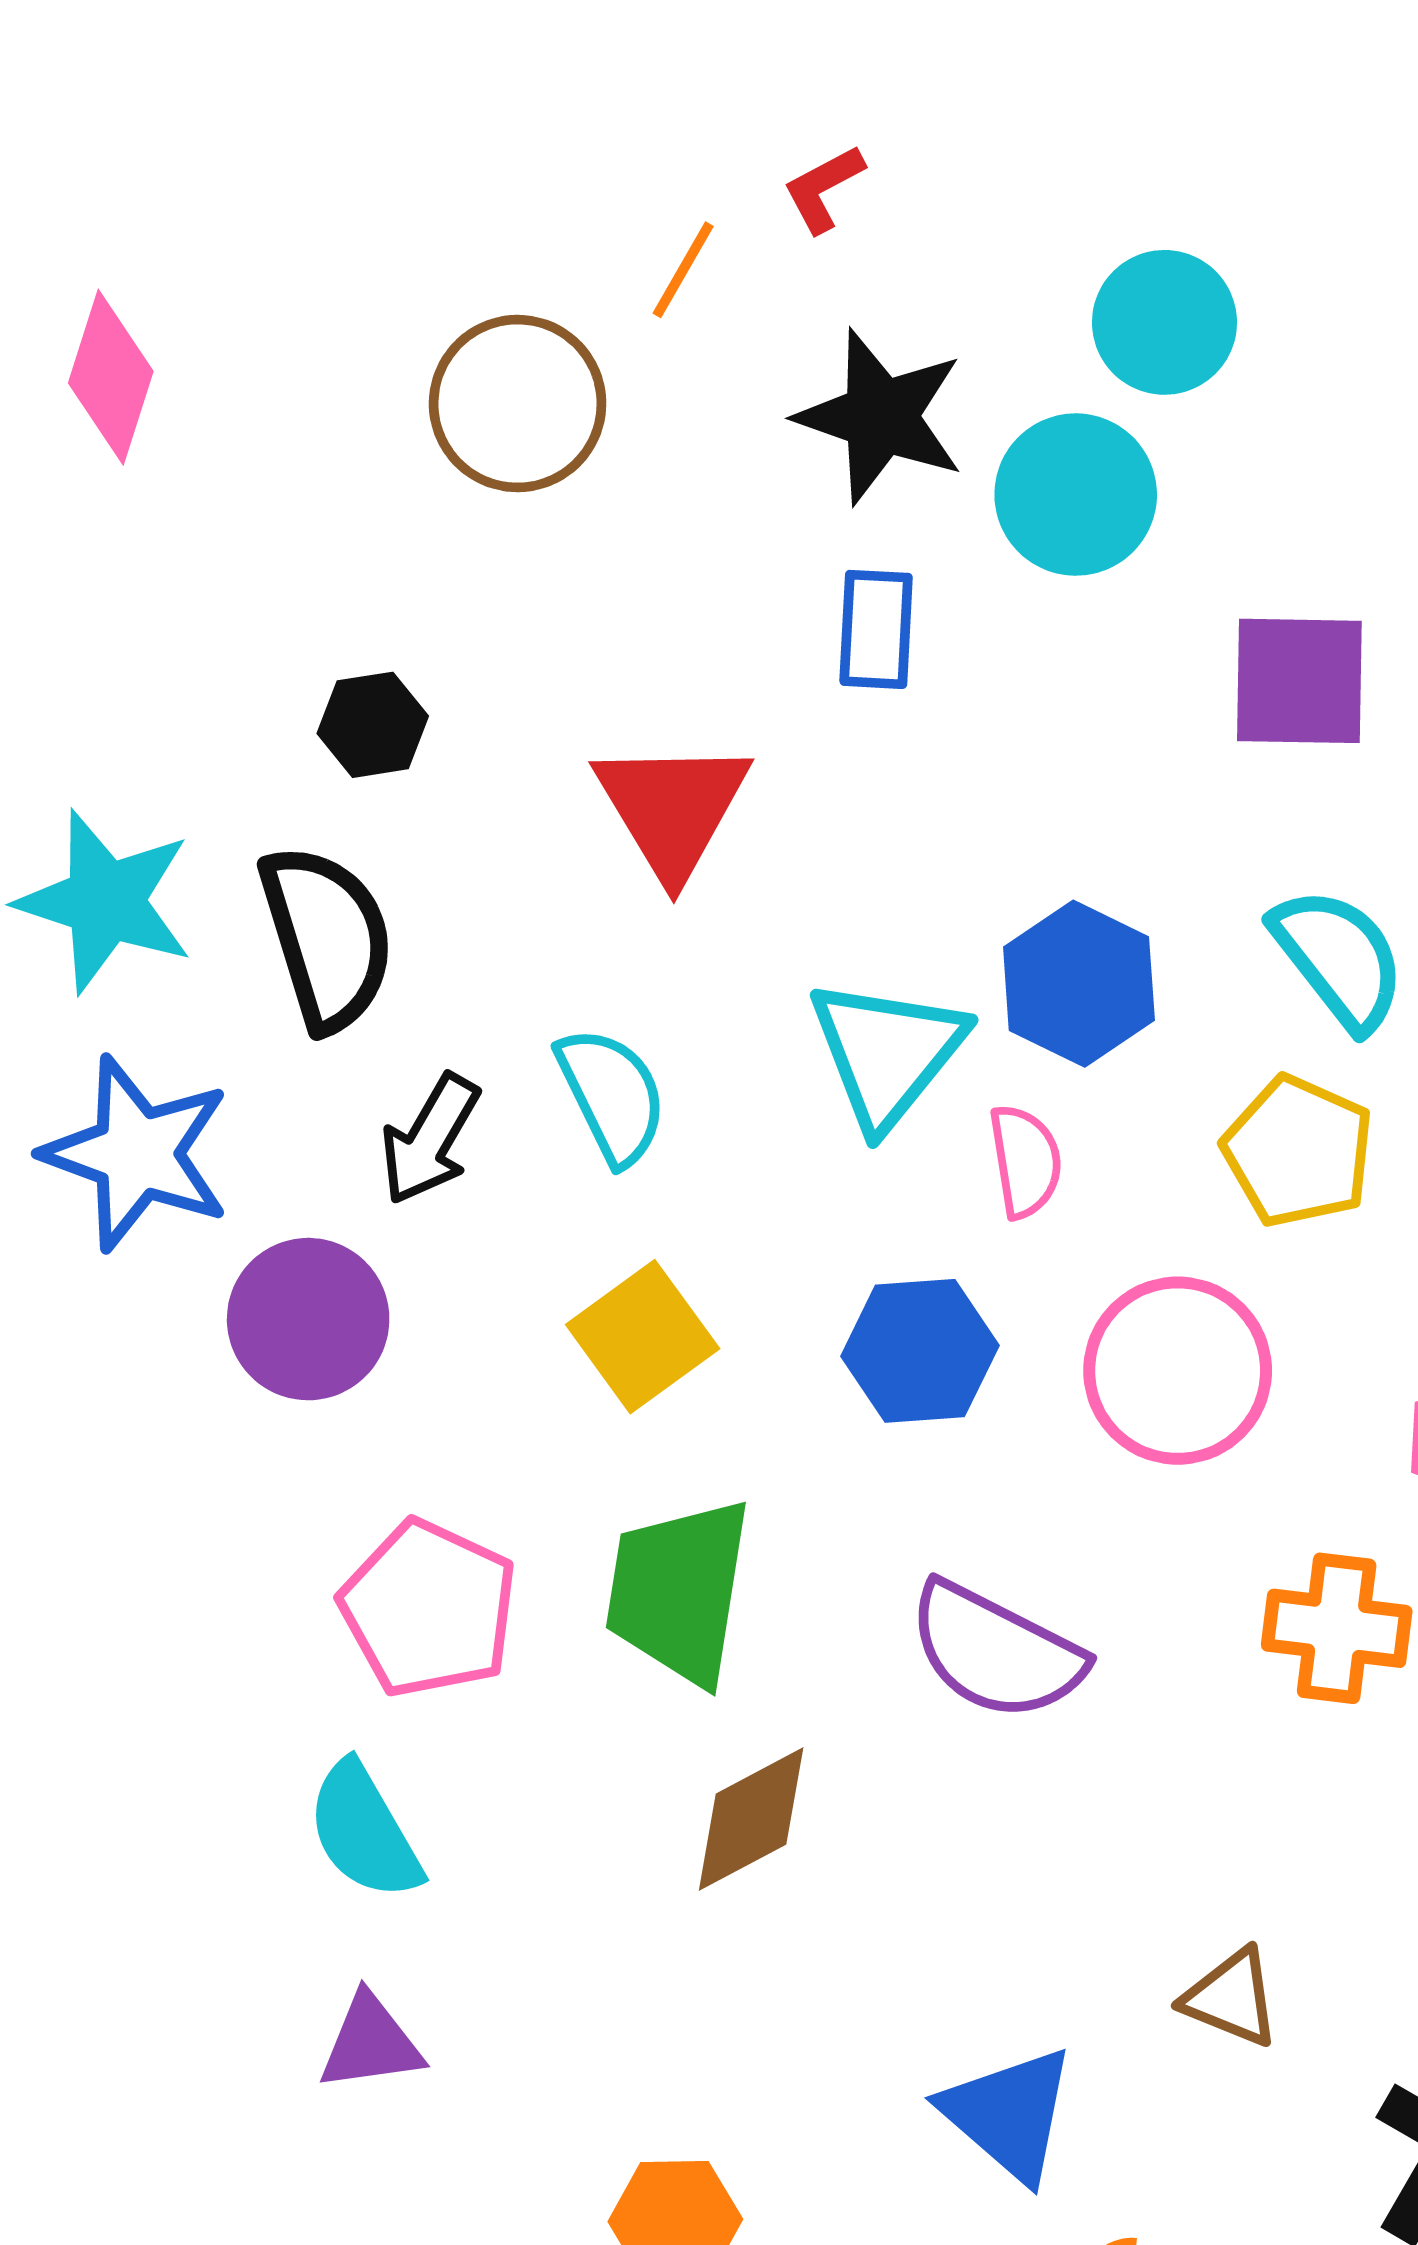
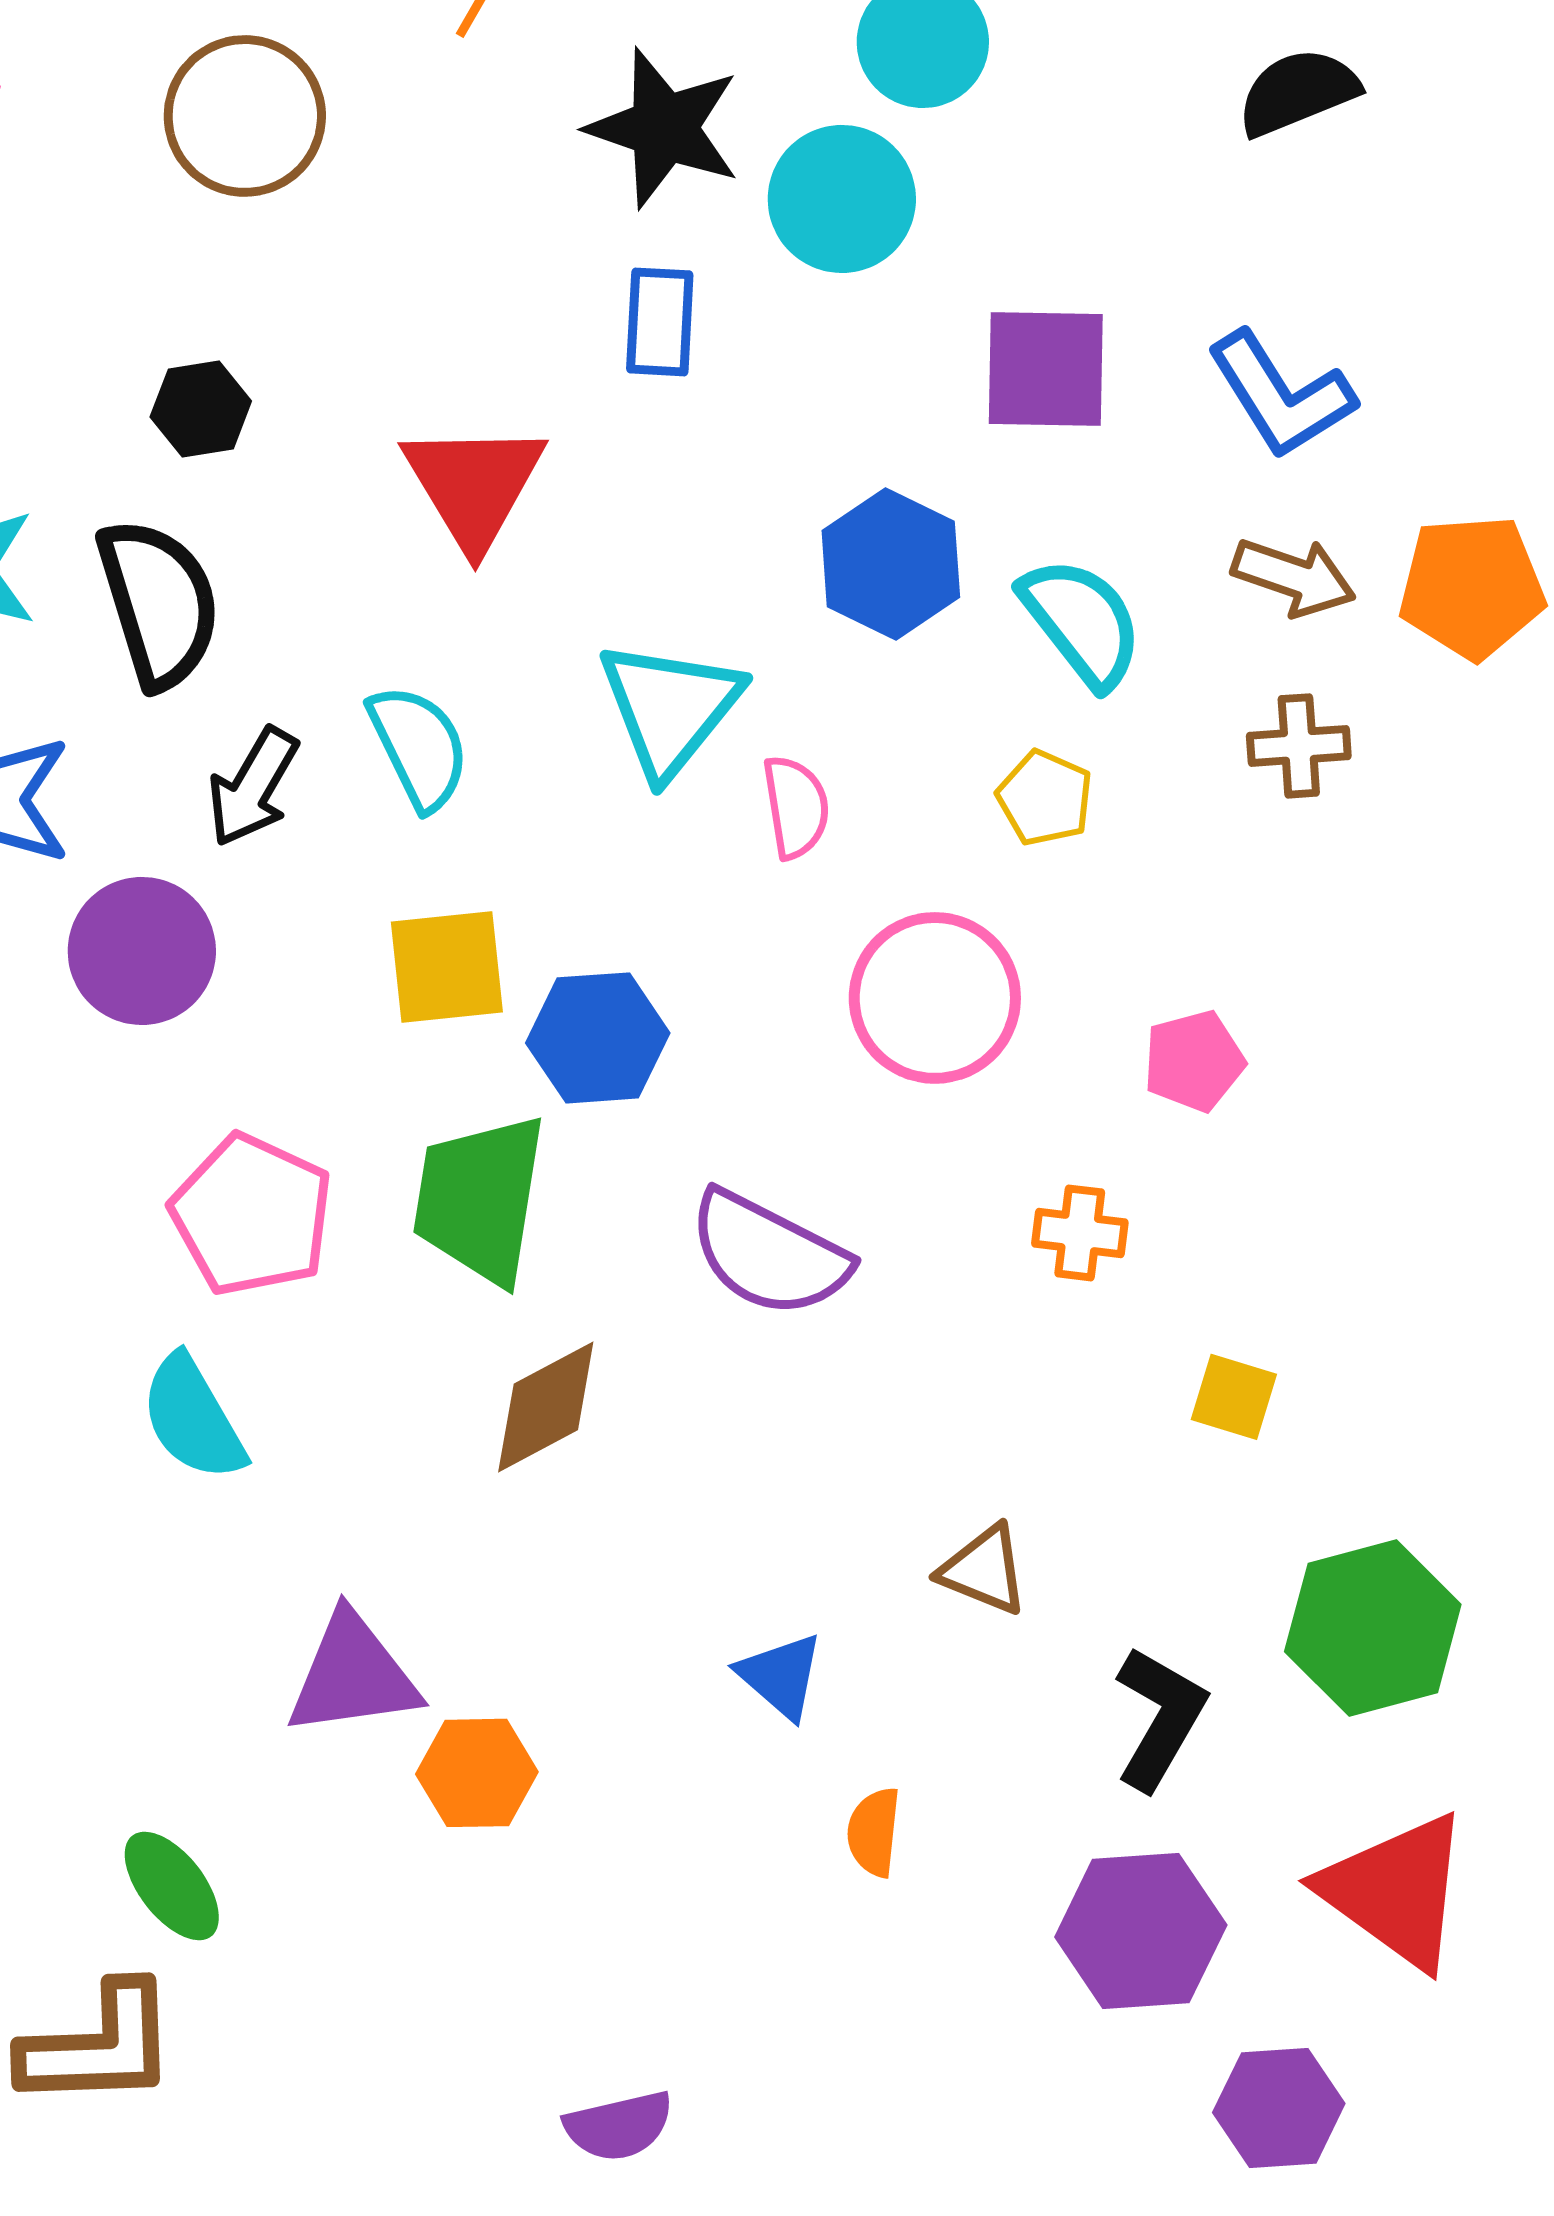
brown circle: (518, 404) -> (245, 116), moved
blue hexagon: (1079, 984) -> (891, 564), moved
yellow pentagon: (1298, 1151) -> (1045, 798), size x0.7
yellow square: (643, 1337) -> (447, 967), turned 30
blue hexagon: (920, 1351) -> (598, 1038), moved
orange cross: (1337, 1628) -> (1080, 1233), size x0.7
purple triangle: (371, 2043) -> (353, 1675), moved, size x1.4
blue triangle: (1009, 2114) -> (781, 1676), size x0.7

